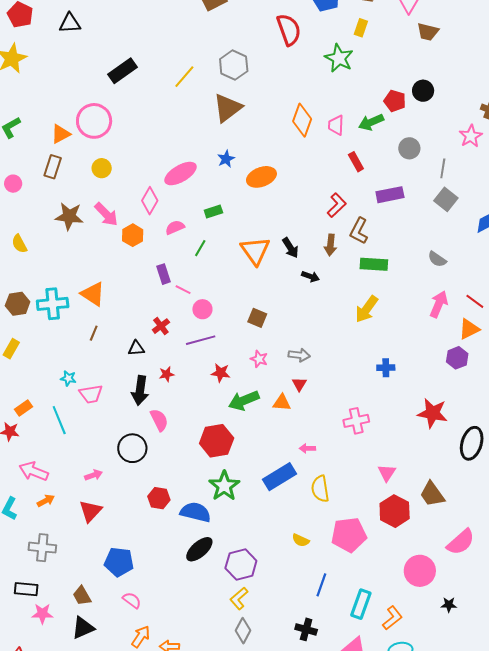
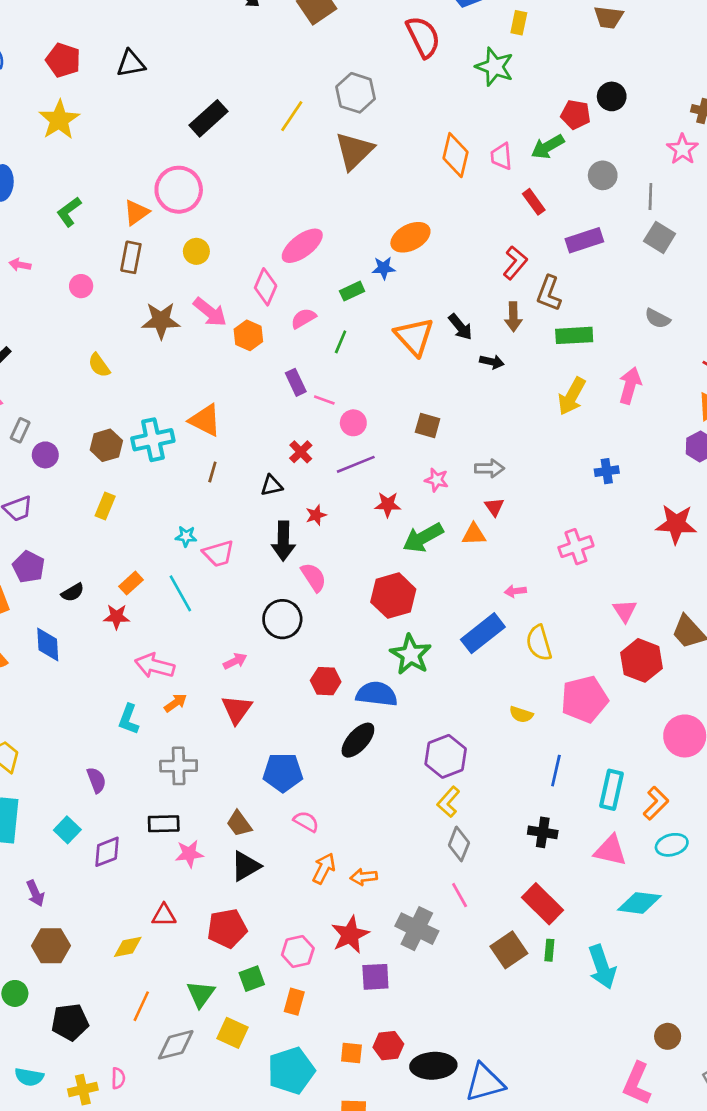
blue star: (226, 159) -> (384, 268), moved, turned 30
pink arrow: (439, 304) -> (630, 386), moved
black ellipse: (199, 549) -> (358, 740), moved

